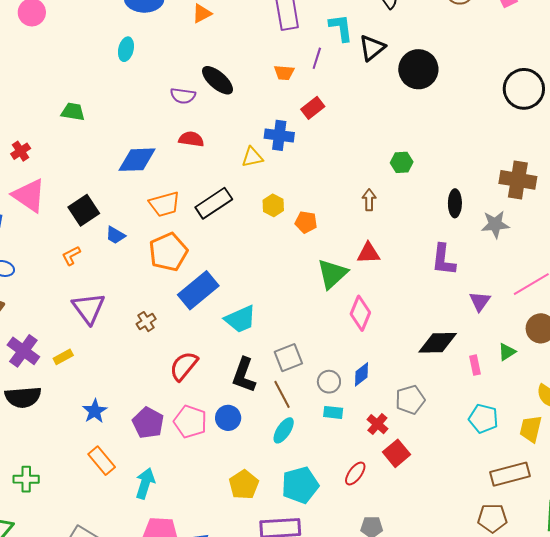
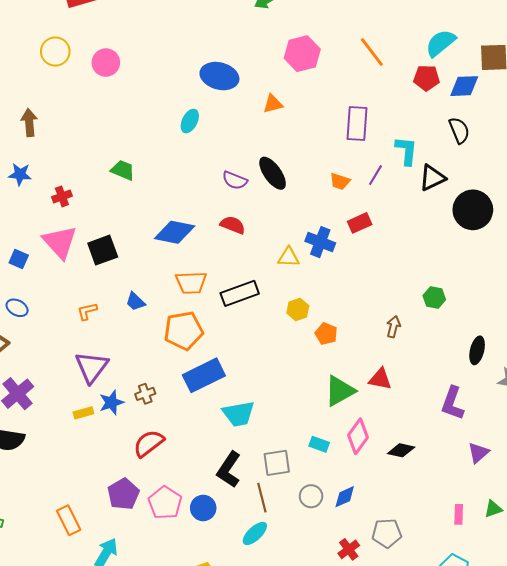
black square: (84, 210) -> (103, 250), moved
black diamond: (438, 343) -> (401, 450), moved, size x0.7
yellow rectangle: (63, 357) -> (83, 413), moved
red semicircle: (184, 366) -> (149, 443), moved
blue star: (95, 411) -> (111, 402), moved
cyan rectangle: (333, 412) -> (319, 444), moved

